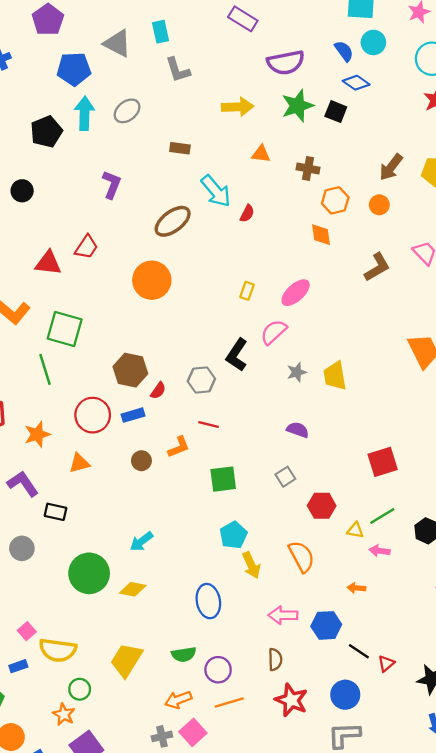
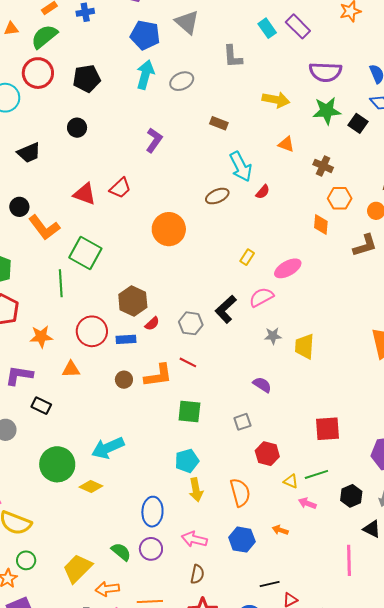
cyan rectangle: (161, 32) -> (267, 28), moved, turned -36
black pentagon: (46, 132) -> (87, 79), moved
brown ellipse: (173, 221) -> (217, 196), moved, size x0.7
brown L-shape: (377, 267) -> (365, 245), moved
orange L-shape: (179, 447) -> (158, 375), size x1.4
purple L-shape: (23, 484) -> (19, 375), turned -60
cyan arrow: (141, 541) -> (108, 448), size x1.5
pink arrow: (283, 615) -> (194, 539), moved
blue hexagon: (326, 625) -> (242, 540), moved
black line: (359, 651) -> (270, 584), turned -60
green semicircle: (184, 654) -> (121, 552), turned -145
yellow trapezoid: (126, 660) -> (77, 568), moved
purple circle: (218, 670) -> (151, 549), moved

